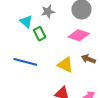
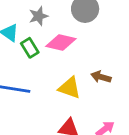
pink diamond: (79, 35) -> (61, 43), moved

